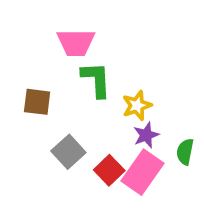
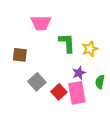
green L-shape: (96, 80) -> (67, 43), moved
yellow star: (137, 105) -> (90, 49), moved
pink rectangle: (142, 172) -> (77, 93), turned -45

